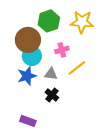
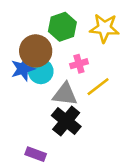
gray triangle: (51, 74) -> (65, 94), size x1.5
blue star: (27, 76) -> (23, 69), moved
black cross: (52, 95) -> (66, 121), size x1.6

